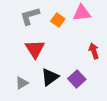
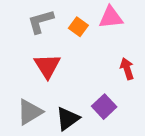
black triangle: (50, 77) -> (68, 119), moved
gray triangle: (22, 83) -> (30, 112), size x1.5

